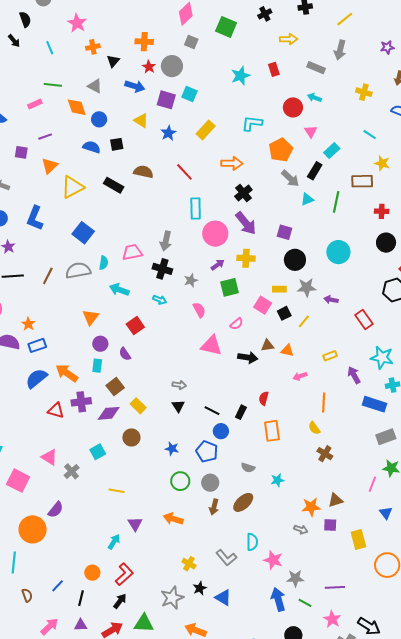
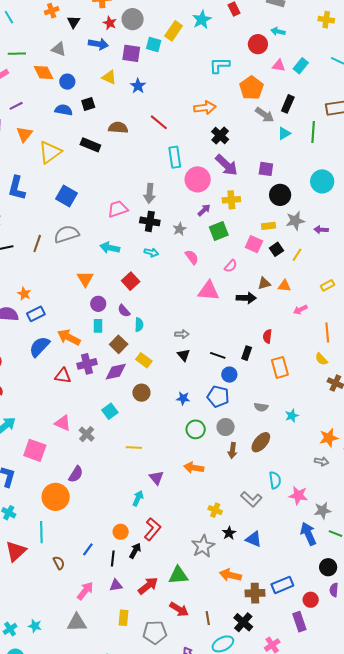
yellow rectangle: (206, 130) -> (174, 31), moved
pink triangle: (311, 131) -> (279, 66), turned -40
cyan rectangle: (332, 151) -> (301, 66), moved
cyan semicircle: (104, 263) -> (139, 325), moved
black arrow: (120, 601) -> (135, 551), moved

